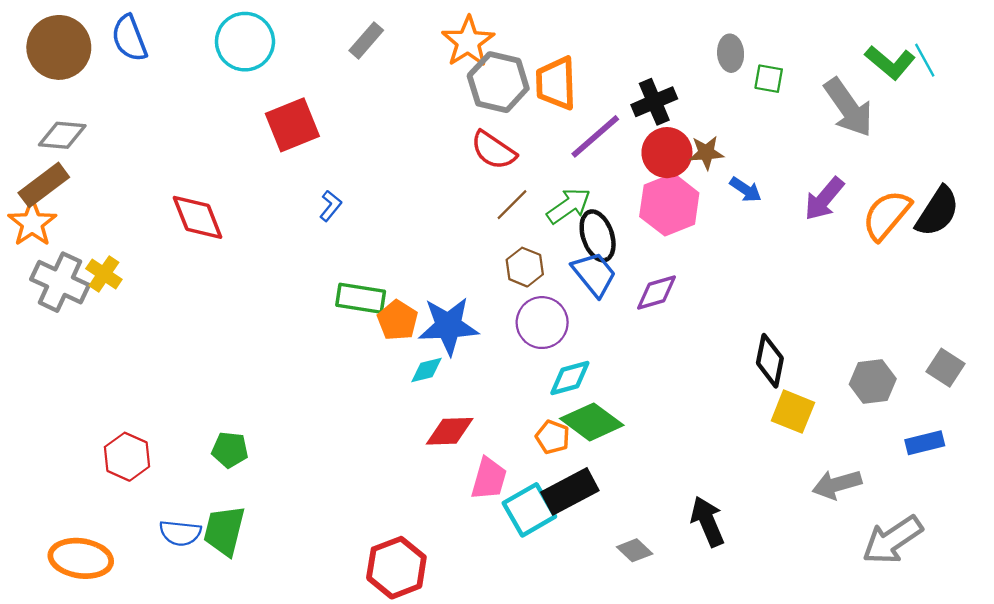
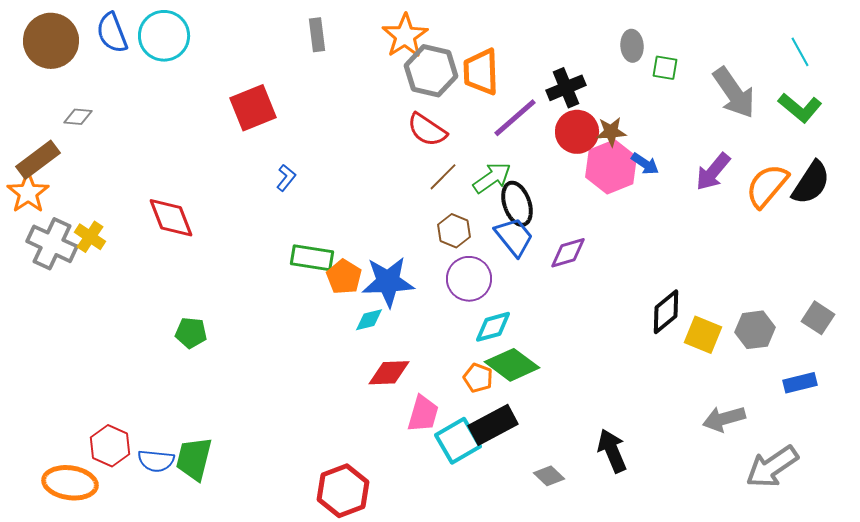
gray rectangle: (366, 40) -> (317, 35), turned -48
cyan circle: (245, 42) -> (164, 36), moved
green L-shape: (890, 62) -> (800, 108), moved
gray diamond: (62, 135) -> (78, 117), moved, size x0.7
pink hexagon: (669, 205) -> (611, 167), moved
red diamond: (198, 217) -> (171, 218), moved
black diamond: (770, 361) -> (666, 312), turned 39
yellow square: (793, 412) -> (703, 335), moved
green pentagon: (230, 450) -> (191, 333), moved
red hexagon: (127, 457) -> (110, 446), moved

